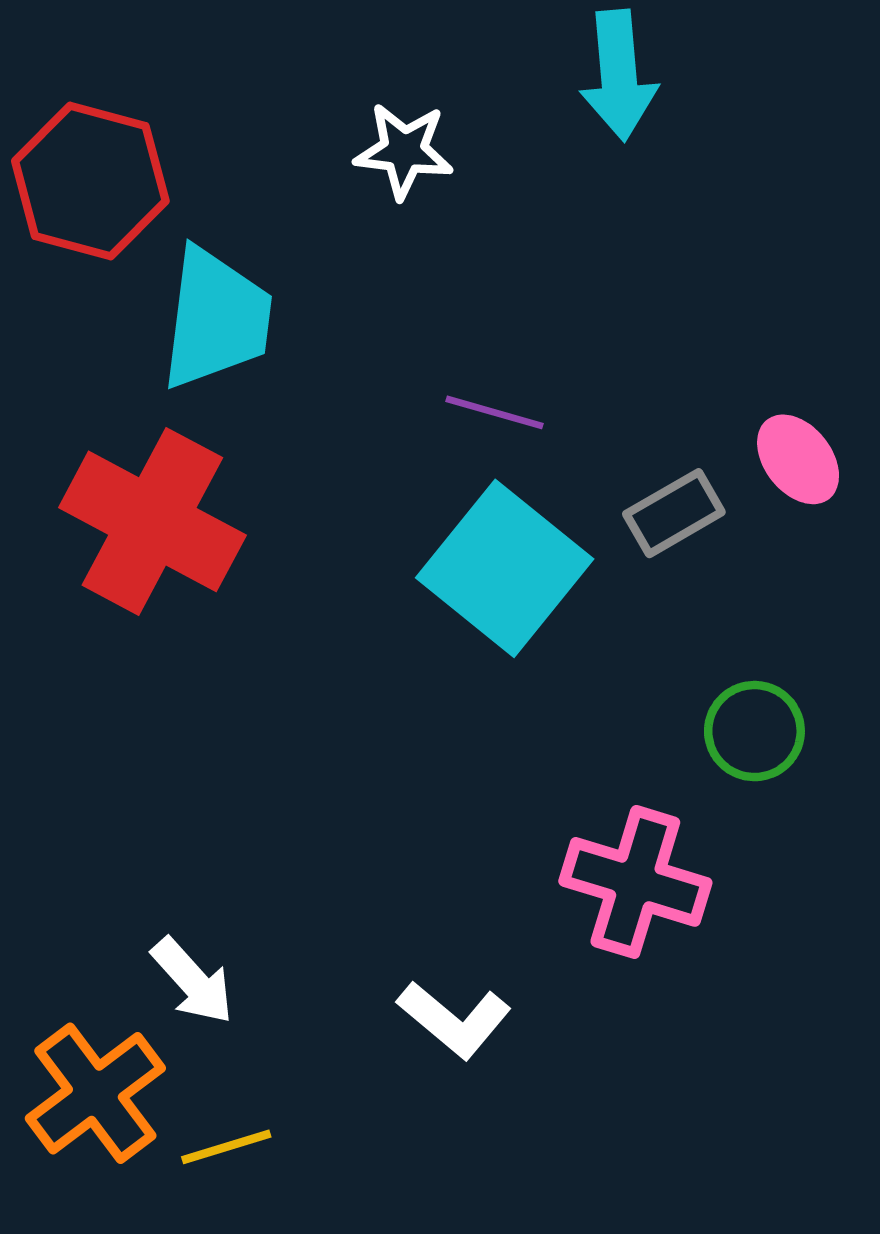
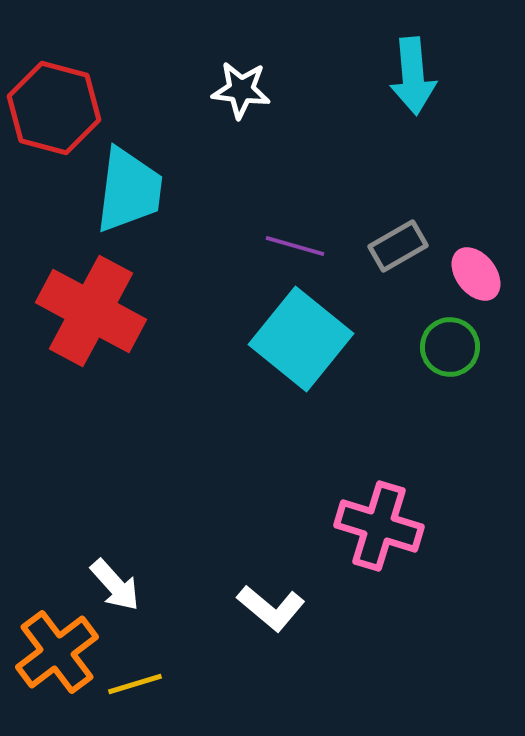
cyan arrow: (619, 75) -> (413, 76), moved
gray rectangle: (674, 513) -> (398, 246), moved
green circle: (754, 731) -> (450, 347), moved

